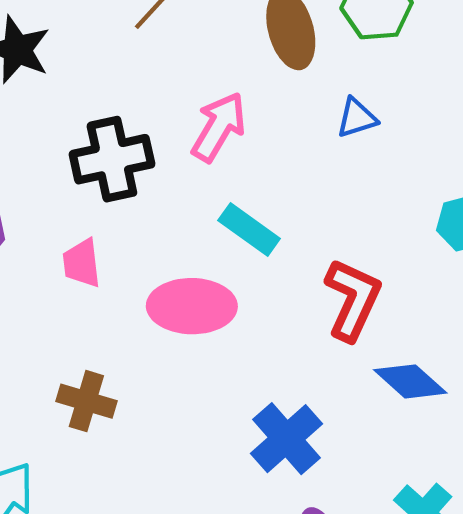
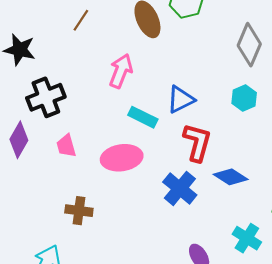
blue triangle: (357, 118) -> (181, 99), moved, size x1.4
black cross: (112, 159) -> (46, 97), moved
blue cross: (286, 439) -> (180, 188), moved

